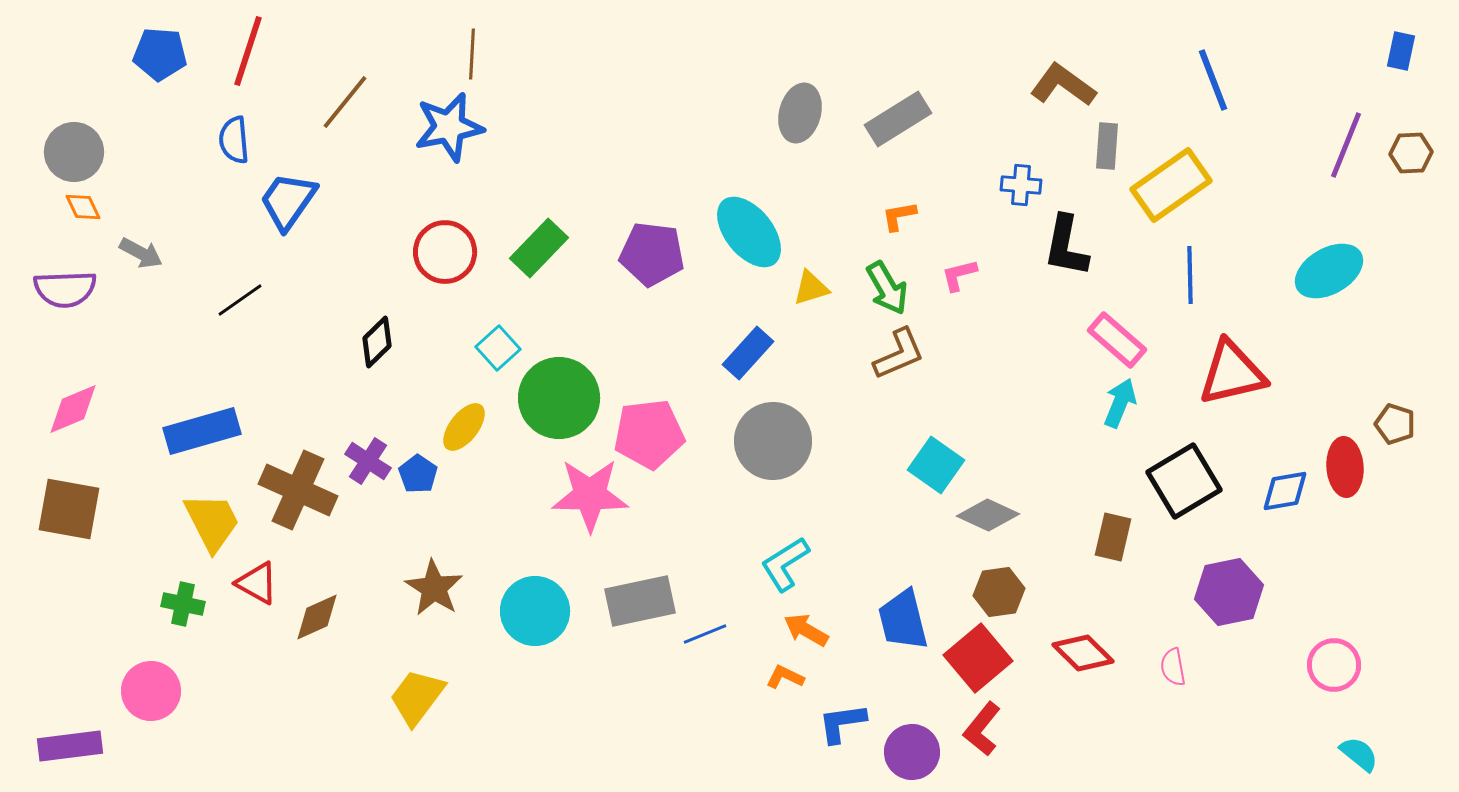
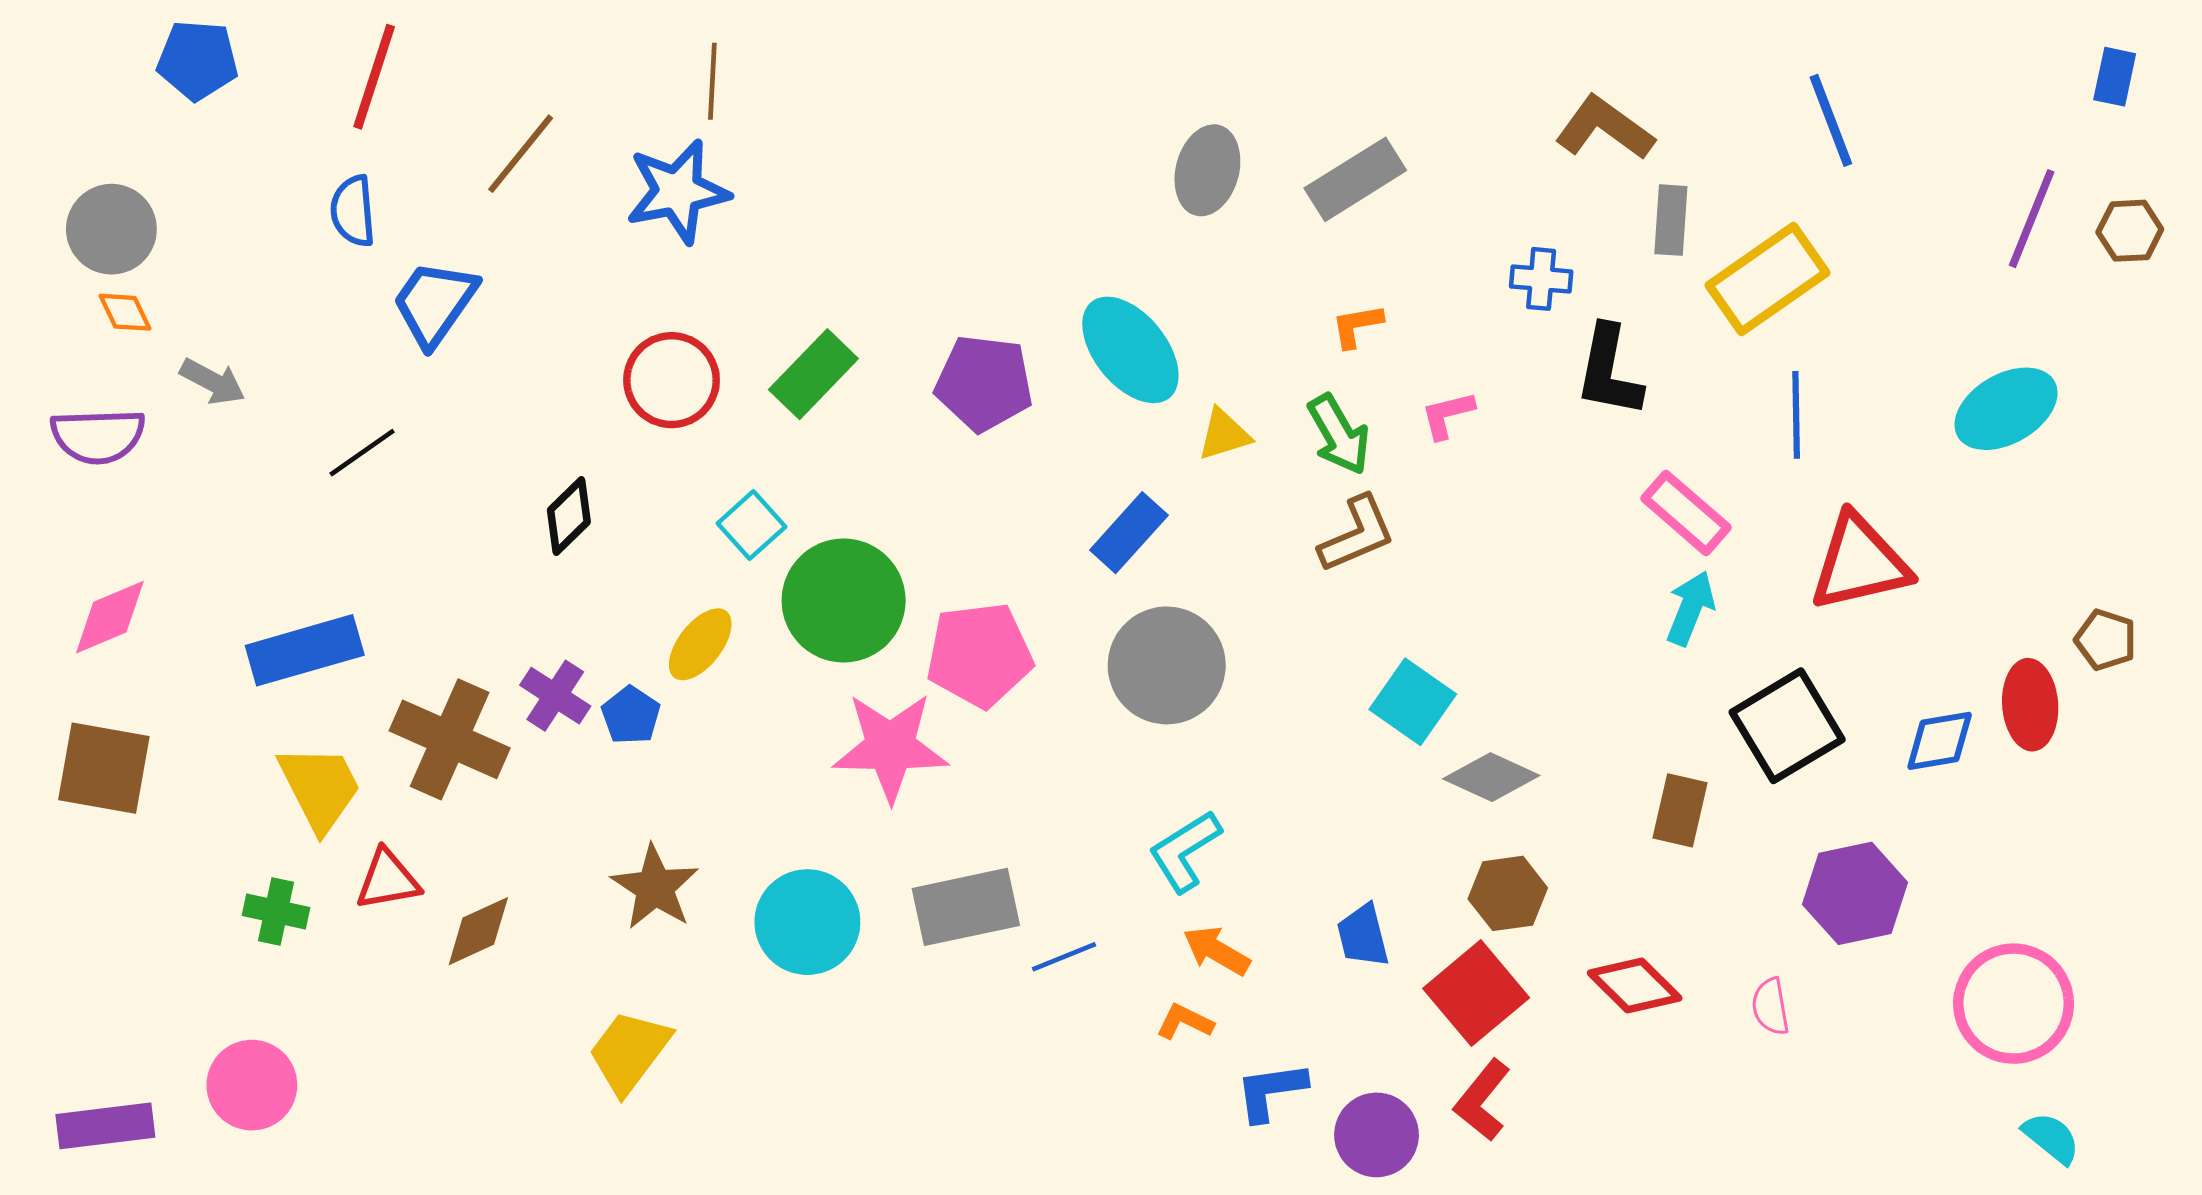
blue pentagon: (160, 54) -> (198, 60), moved
red triangle: (257, 583) -> (388, 880), turned -39
blue trapezoid: (903, 620) -> (1363, 936), size x0.7
pink circle: (1334, 665) -> (2014, 1004), size x1.5
pink circle: (151, 691) -> (252, 1085), moved

